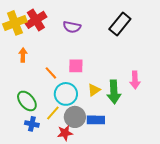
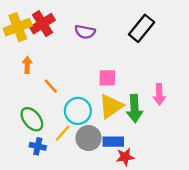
pink square: (76, 66) -> (107, 78), moved
orange line: (51, 73) -> (51, 86), moved
yellow triangle: (94, 90) -> (111, 106), size x1.6
red star: (65, 133) -> (125, 157), moved

